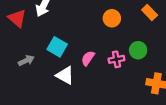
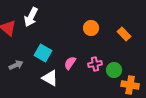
orange rectangle: (150, 13) -> (124, 34), moved
green circle: (138, 50) -> (114, 70), moved

